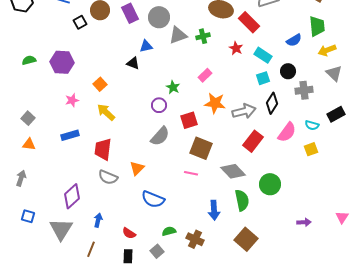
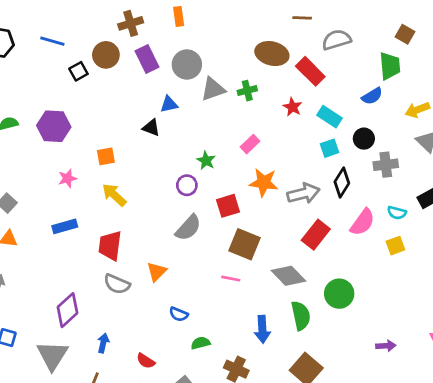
green trapezoid: (317, 26) -> (390, 66), moved
orange square: (100, 84) -> (106, 156), turned 32
blue semicircle: (153, 199) -> (179, 314), size x0.6
green semicircle: (169, 231) -> (201, 343), moved

